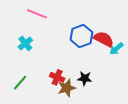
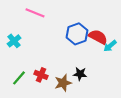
cyan cross: (25, 43) -> (14, 41), moved
red cross: (57, 77) -> (41, 75), moved

